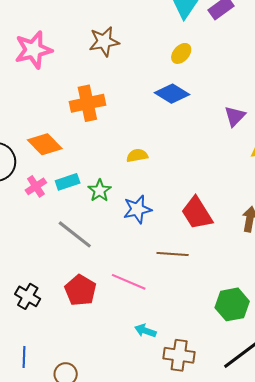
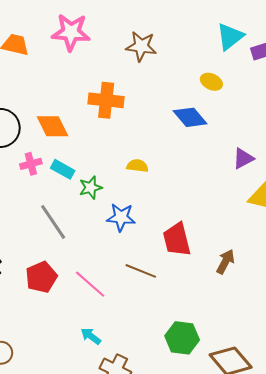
yellow ellipse: (181, 53) -> (211, 82), turned 55
cyan rectangle: (68, 182) -> (63, 169), turned 30

